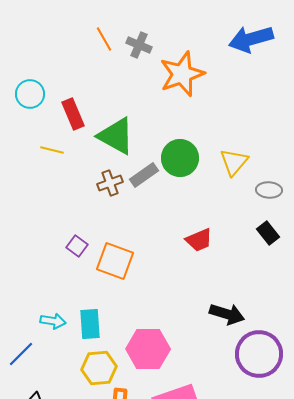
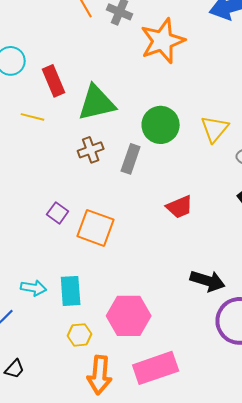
green triangle: (116, 136) -> (97, 103), turned -42
gray rectangle: (144, 175) -> (131, 159), moved, turned -36
yellow hexagon: (99, 368) -> (80, 335), size x0.7

